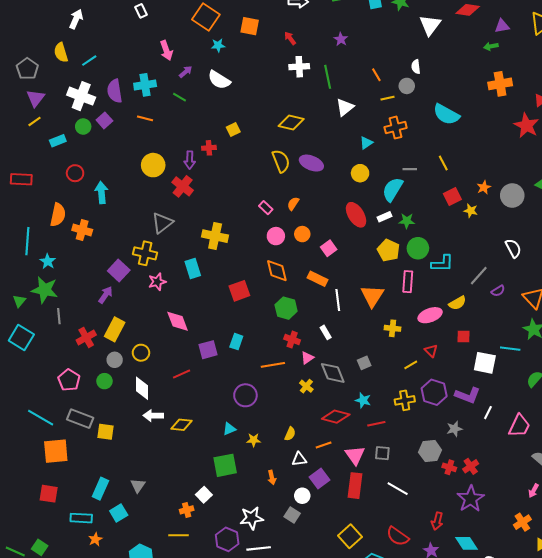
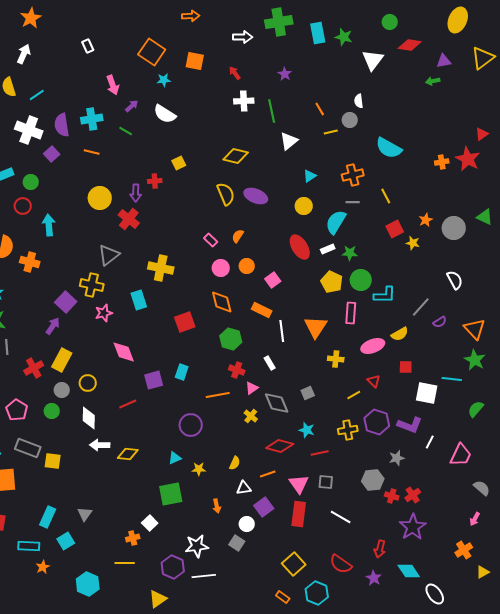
orange cross: (500, 84) -> (442, 162), moved, size x0.6
green circle: (83, 127) -> (31, 182), moved
orange cross: (396, 128) -> (353, 175), moved

